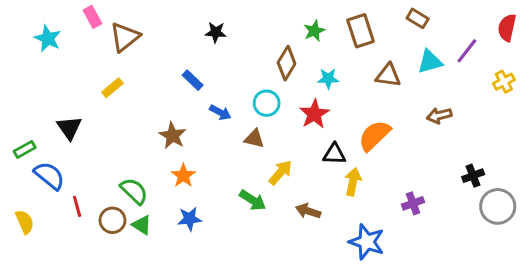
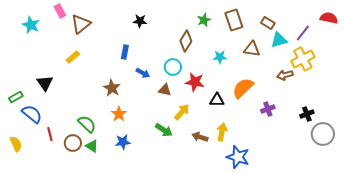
brown rectangle: (418, 18) -> (268, 23), moved
red semicircle: (507, 28) -> (329, 18), turned 90
cyan star: (328, 79) -> (220, 57), moved
blue rectangle: (193, 80) -> (125, 52), turned 56
yellow cross: (504, 82) -> (303, 59), moved, size x1.6
red star: (314, 114) -> (195, 82), moved, turned -30
yellow arrow: (353, 182) -> (222, 132), moved
purple cross: (413, 203) -> (268, 109), moved

